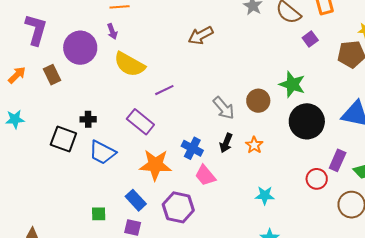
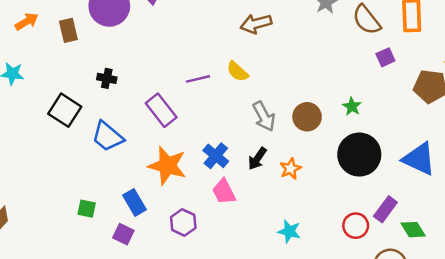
yellow semicircle: (129, 64) -> (238, 71), moved, size x0.6
green star: (292, 84) -> (352, 106), size x0.6
black cross: (88, 119) -> (107, 78), moved
purple hexagon: (178, 207) -> (183, 222), size x0.7

